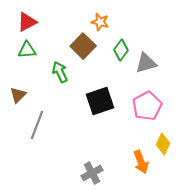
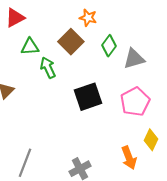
green triangle: (27, 50) -> (30, 47), moved
gray line: (37, 125) -> (25, 163), moved

